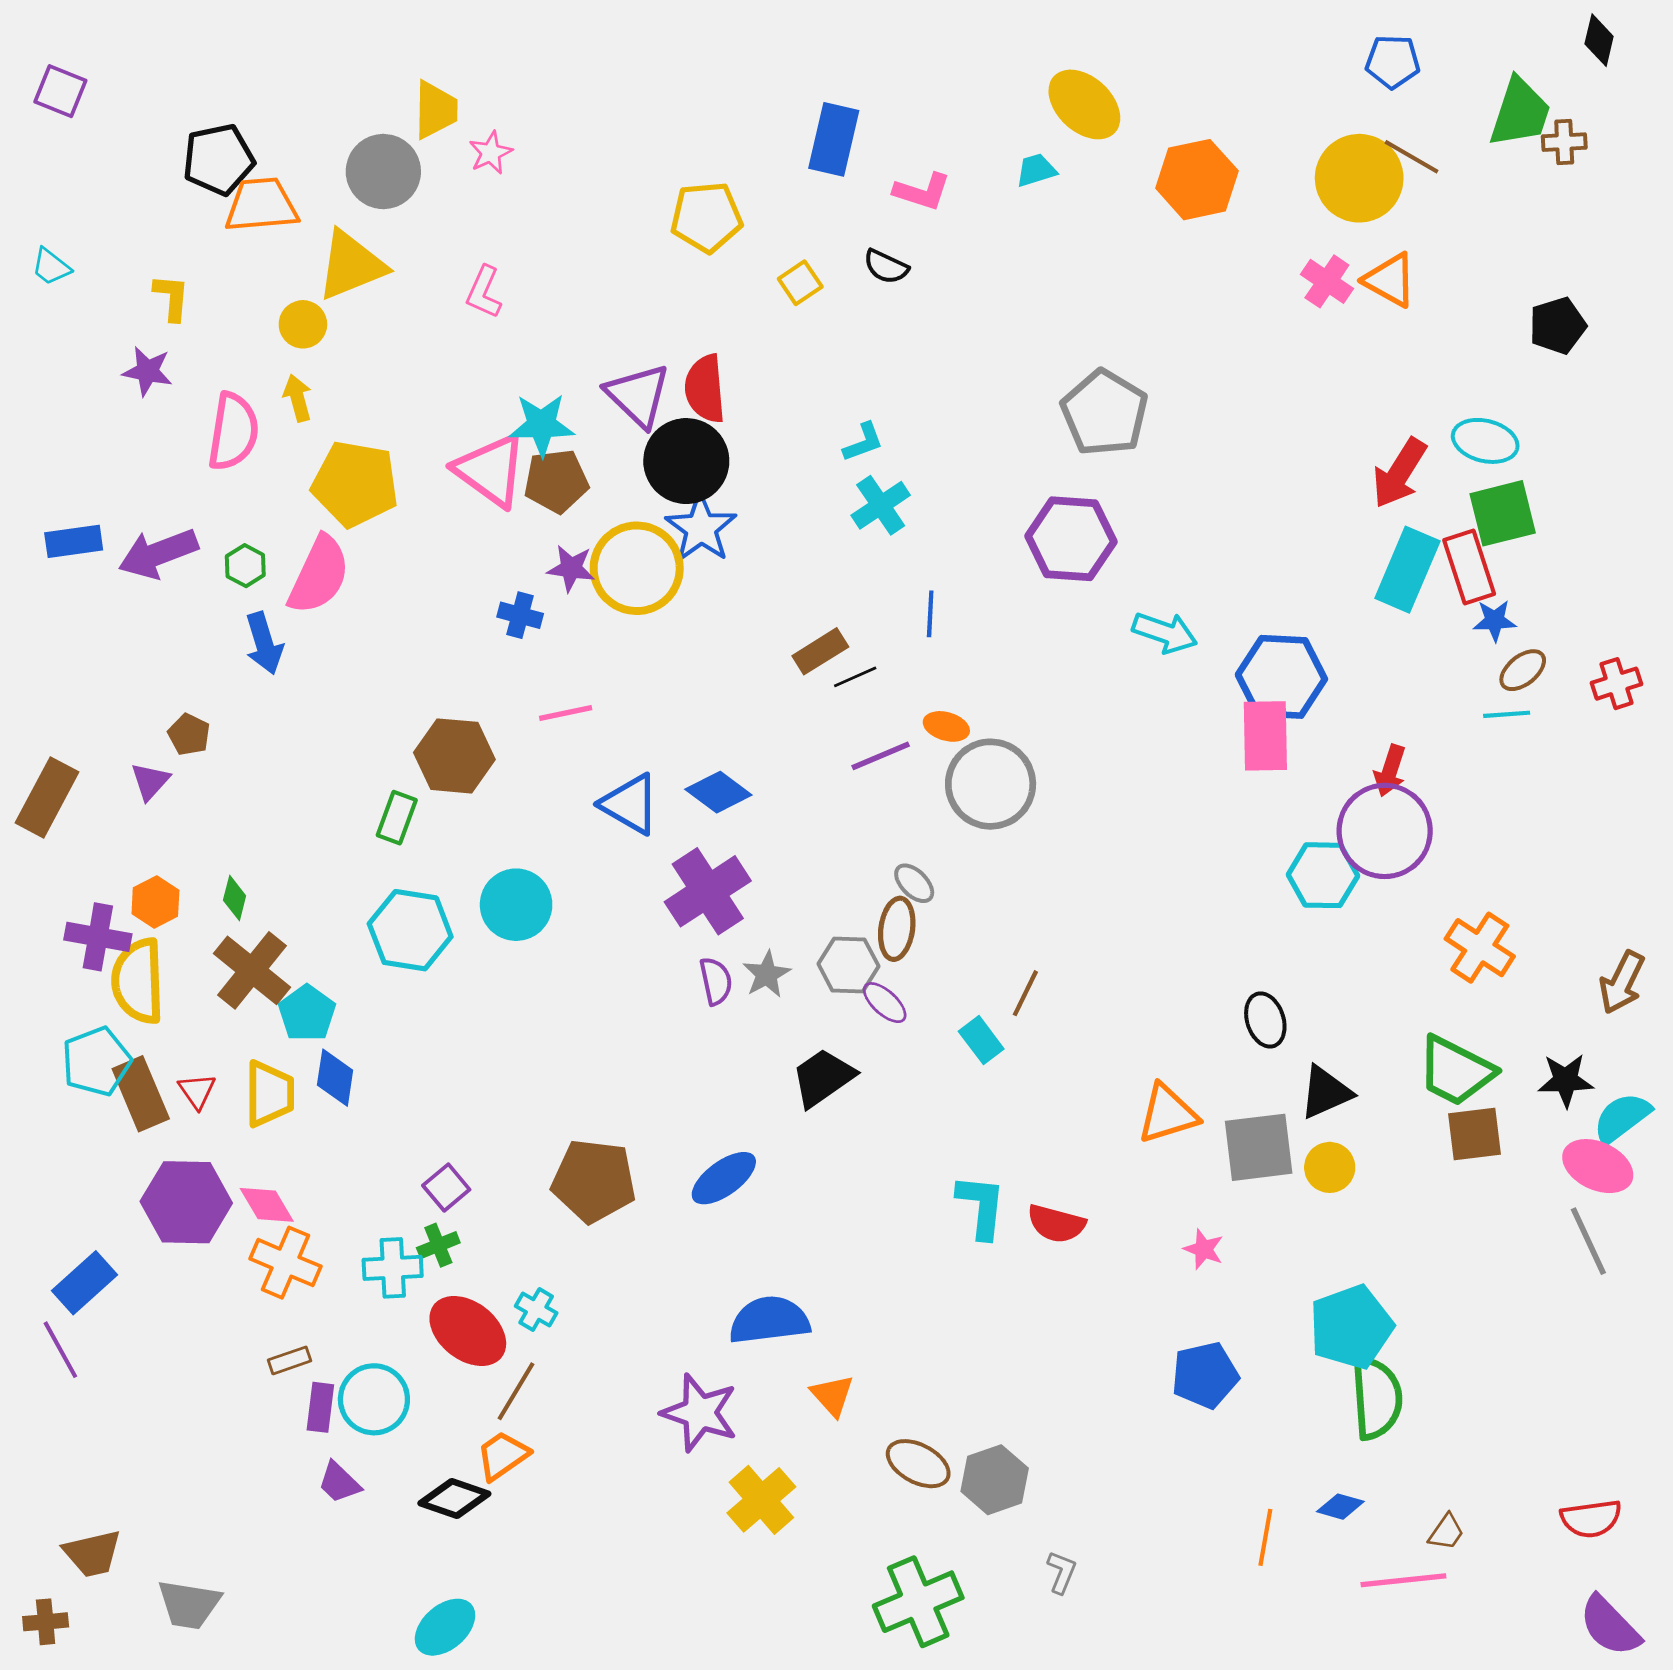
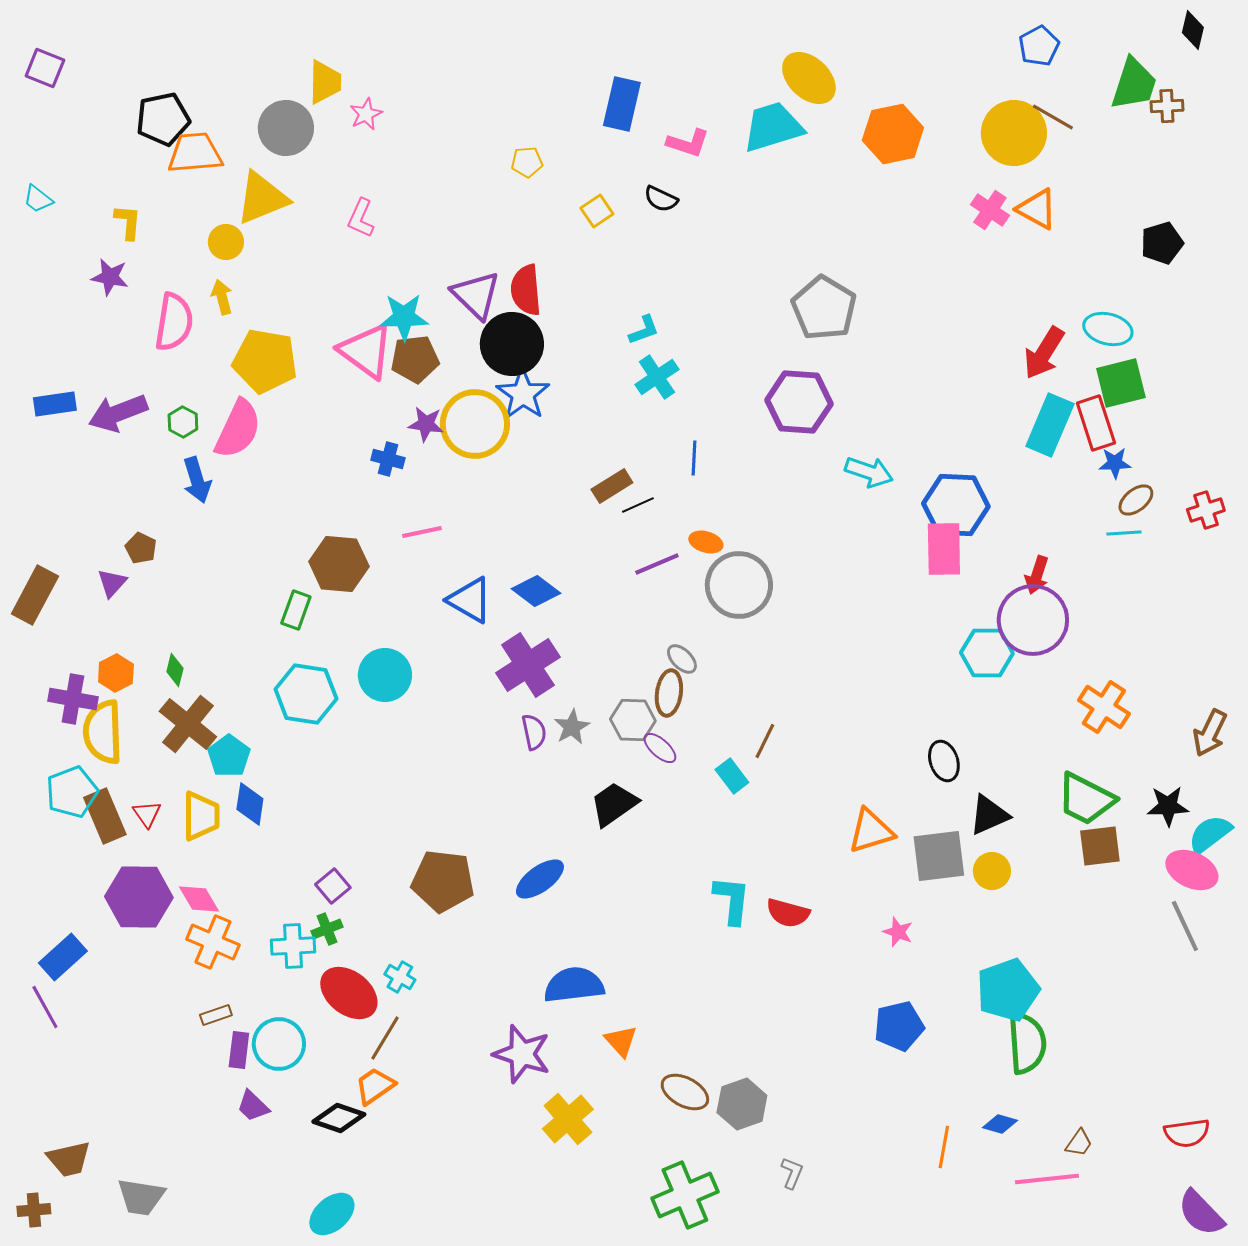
blue pentagon: (1393, 62) -> (1039, 46), turned -30
cyan trapezoid: (1036, 170) -> (773, 127), size x2.0
yellow pentagon: (706, 217) -> (527, 162), size x0.6

